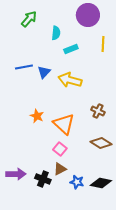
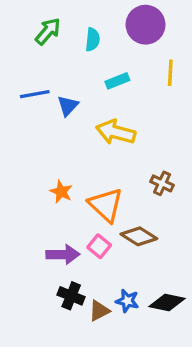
cyan semicircle: (56, 33) -> (93, 40), moved
blue line: (24, 67) -> (35, 94), moved
blue triangle: (44, 72) -> (68, 106), moved
brown diamond: (101, 143) -> (139, 236), moved
brown triangle: (60, 169) -> (99, 311), moved
purple arrow: (16, 174) -> (63, 255), moved

